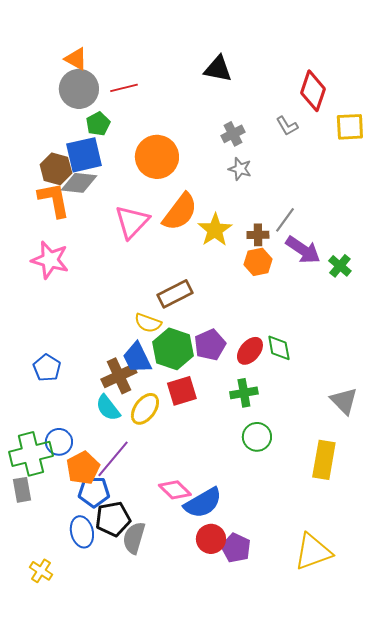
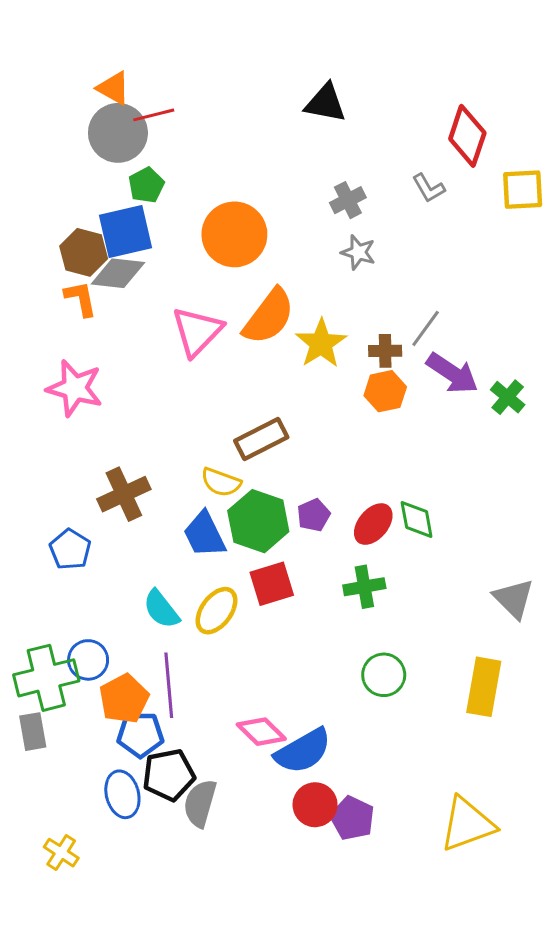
red line: (124, 88) -> (154, 115), moved
orange L-shape: (54, 200) -> (81, 299), size x0.7
purple pentagon: (210, 345) -> (314, 515), size x0.7
brown cross: (119, 376) -> (124, 494), moved
green circle: (257, 437) -> (384, 675), moved
purple line: (113, 459) -> (169, 685), turned -45

